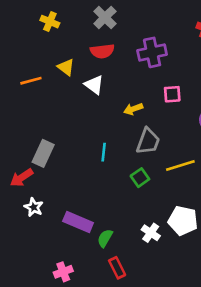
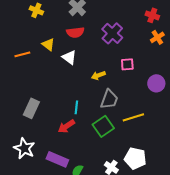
purple cross: (152, 52) -> (112, 33), turned -35
red arrow: (22, 178) -> (66, 126), moved
green square: (140, 178) -> (103, 126), size x1.5
white star: (34, 207) -> (24, 148), size x1.5

